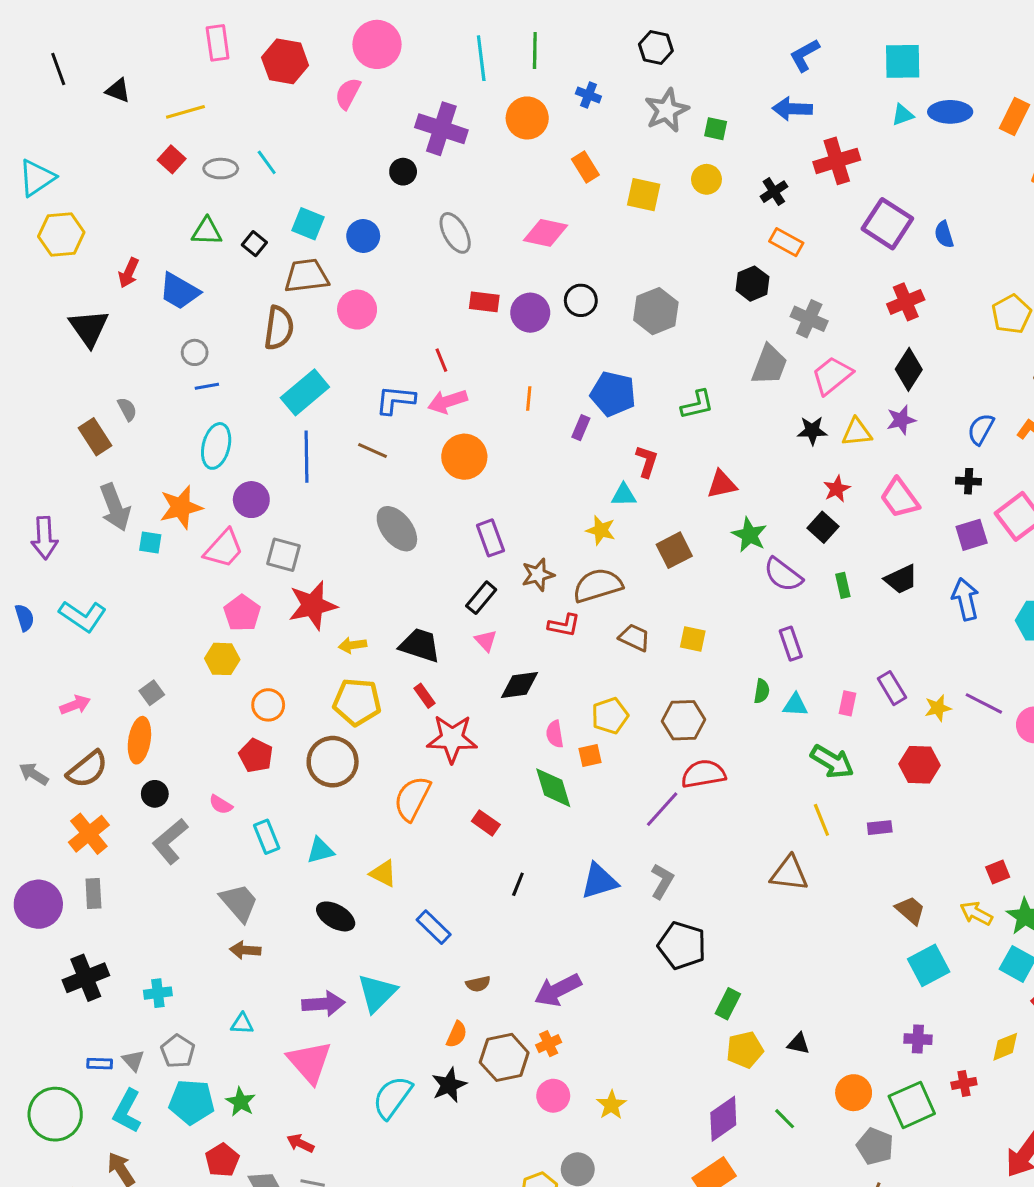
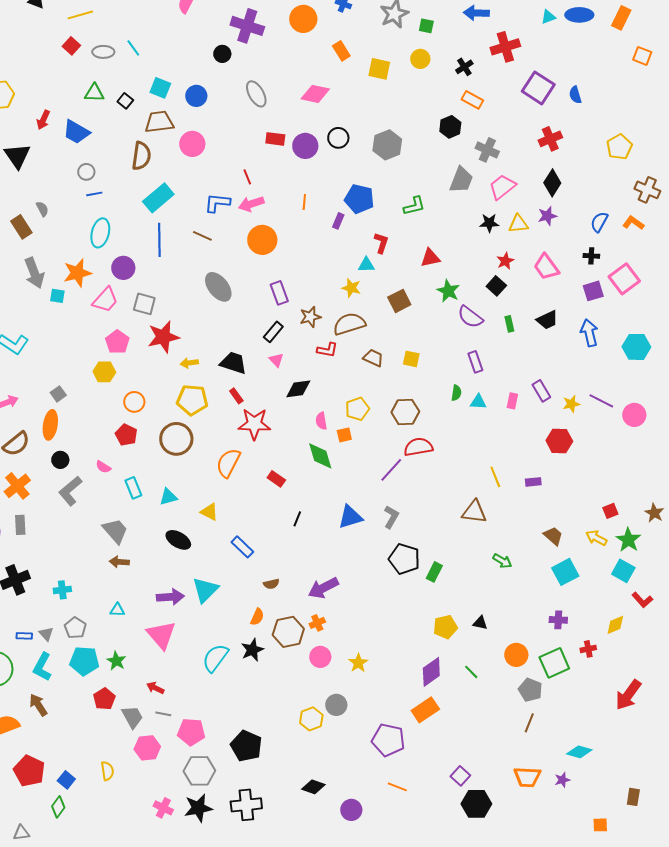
green arrow: (832, 762) -> (502, 561), moved, size x0.7
green rectangle: (728, 1004) -> (434, 572), moved

